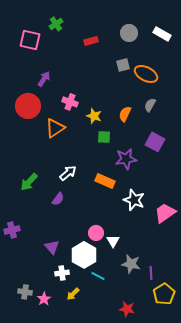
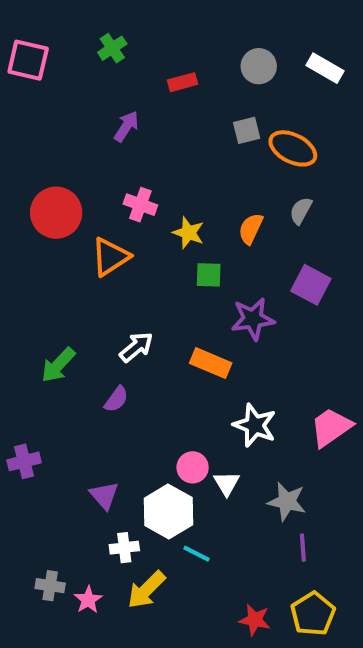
pink square: (30, 40) -> (28, 60), moved
purple arrow: (44, 79) -> (126, 126), moved
white star: (134, 200) -> (255, 425), moved
gray star: (131, 264) -> (287, 501), moved
yellow arrow: (73, 294) -> (146, 590), size x1.5
yellow pentagon: (164, 294) -> (313, 614), moved

